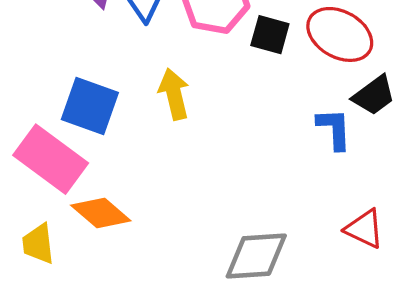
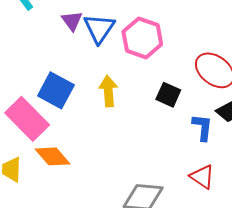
black square: (270, 35) -> (168, 95), moved
red triangle: (364, 229) -> (202, 177), moved

